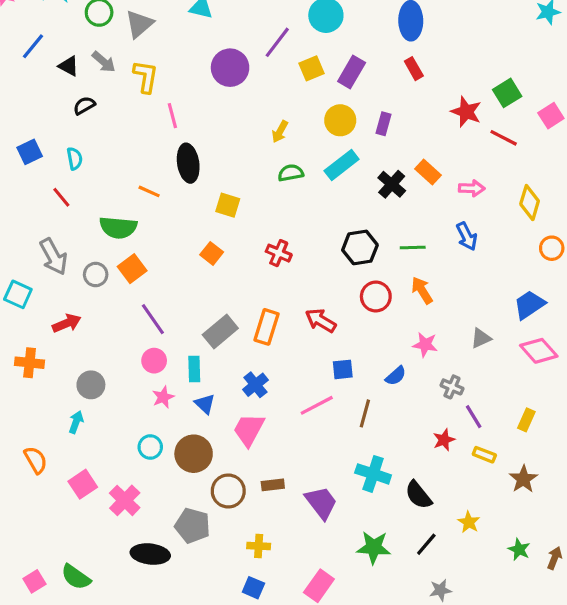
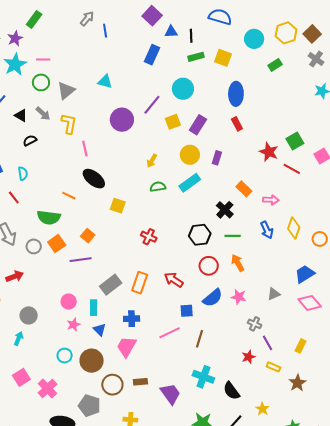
black ellipse: (188, 163) -> (94, 179), turned -45
black cross: (392, 184) -> (225, 210), moved
yellow diamond: (530, 203) -> (294, 228), moved
orange square: (212, 253) -> (88, 236), moved
purple line: (153, 319) -> (81, 260), moved, turned -65
blue semicircle: (396, 376) -> (213, 298), moved, size x1.5
blue cross: (255, 385) -> (132, 319), turned 35

